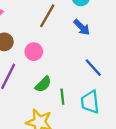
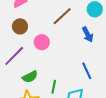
green semicircle: (43, 84) -> (30, 77), moved

